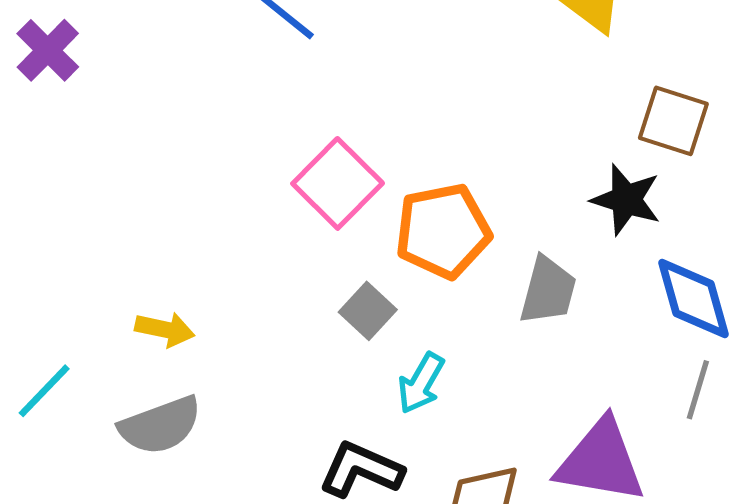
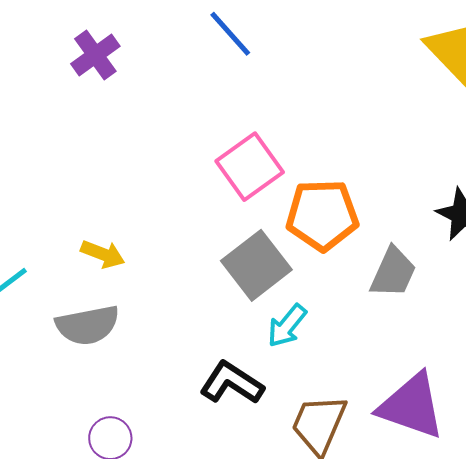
purple cross: (48, 50) -> (95, 55), moved
gray square: (368, 311) -> (256, 265), size x1.6

